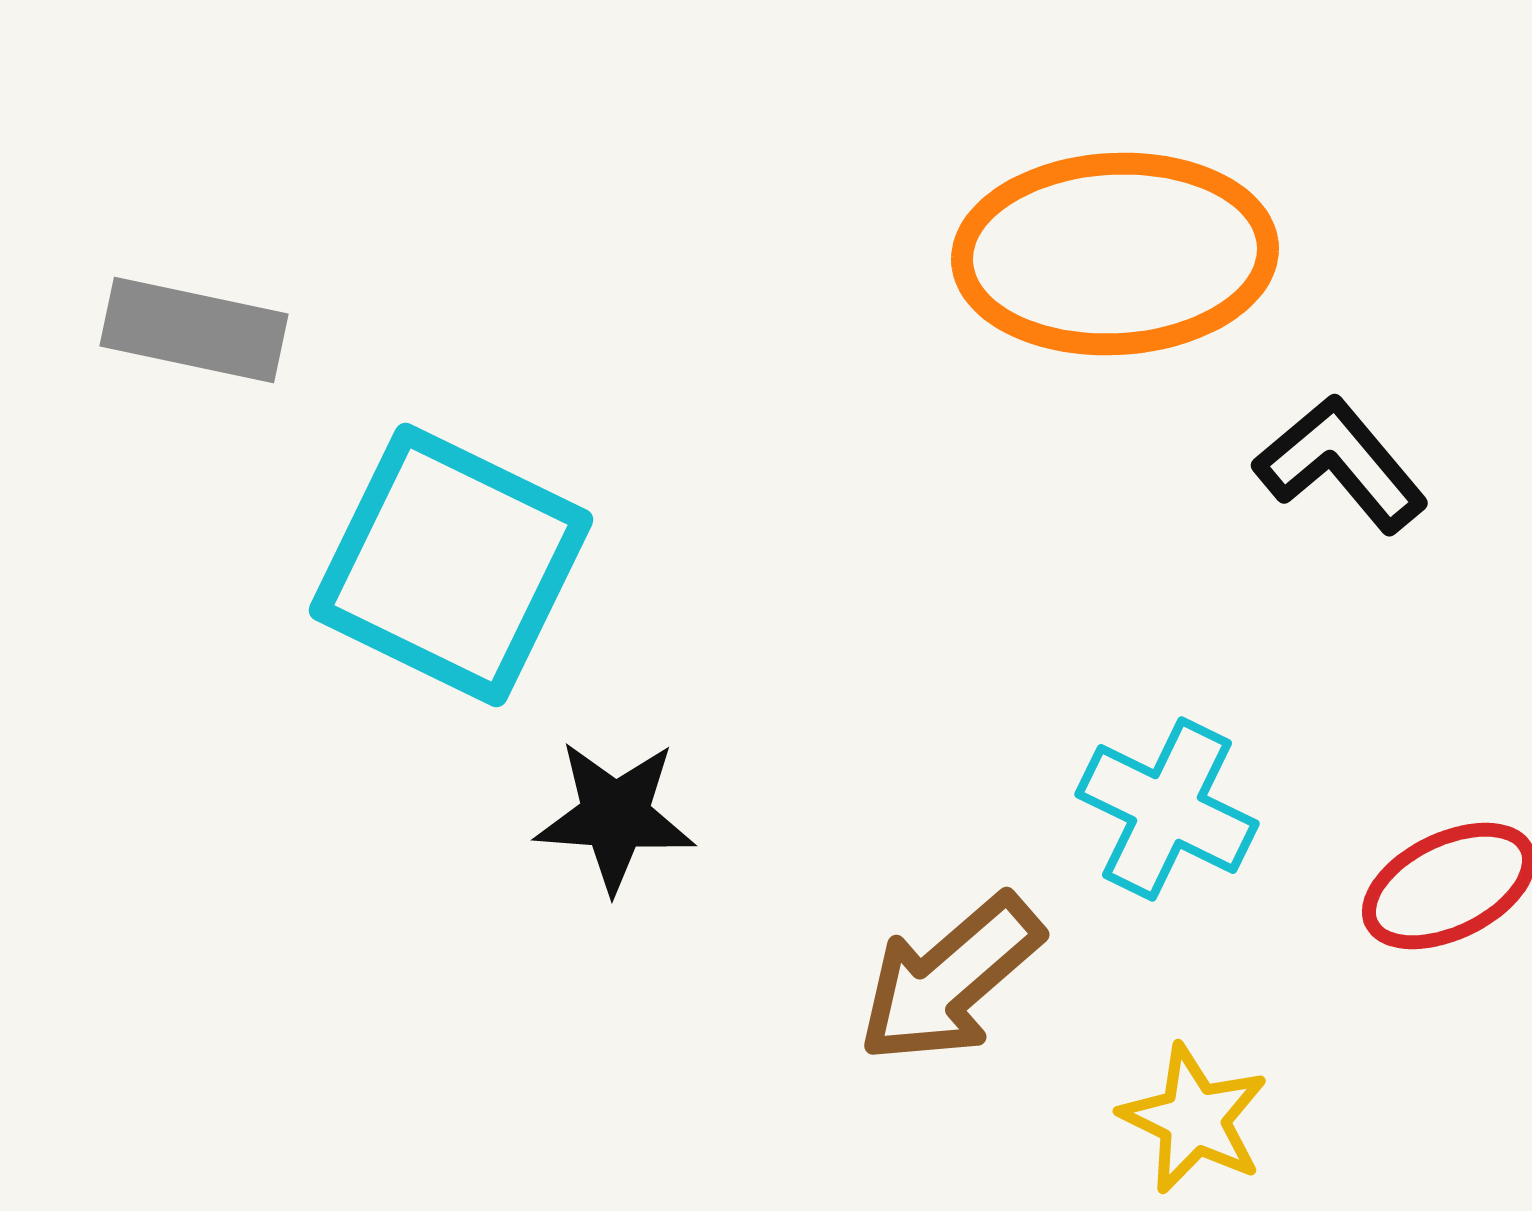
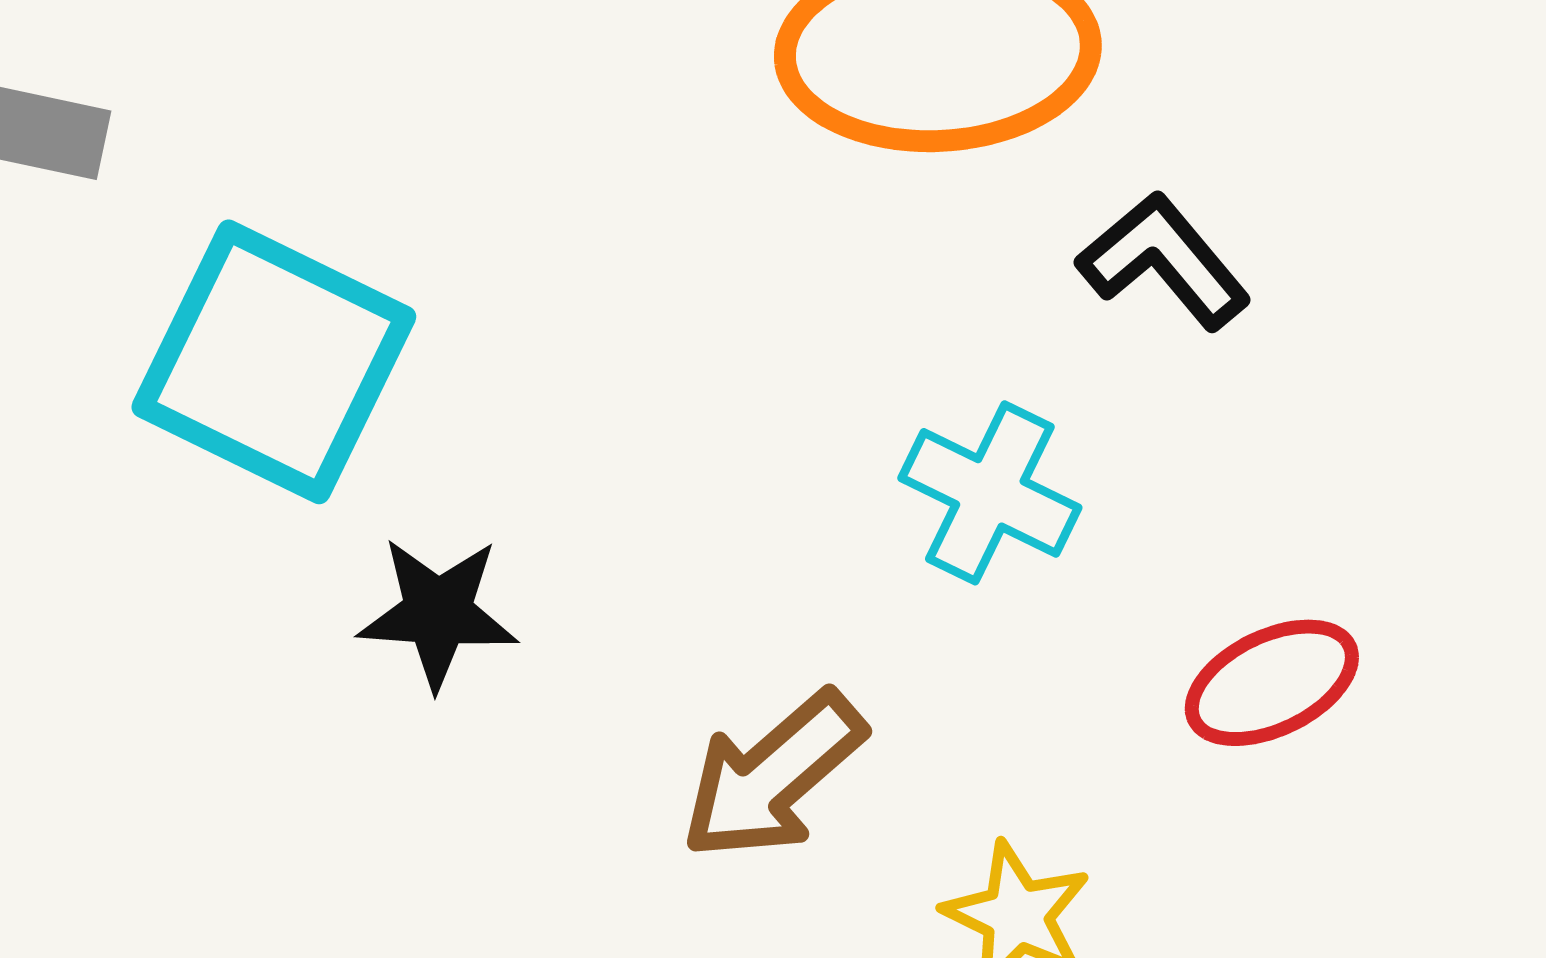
cyan cross: (1167, 809) -> (990, 493), moved

